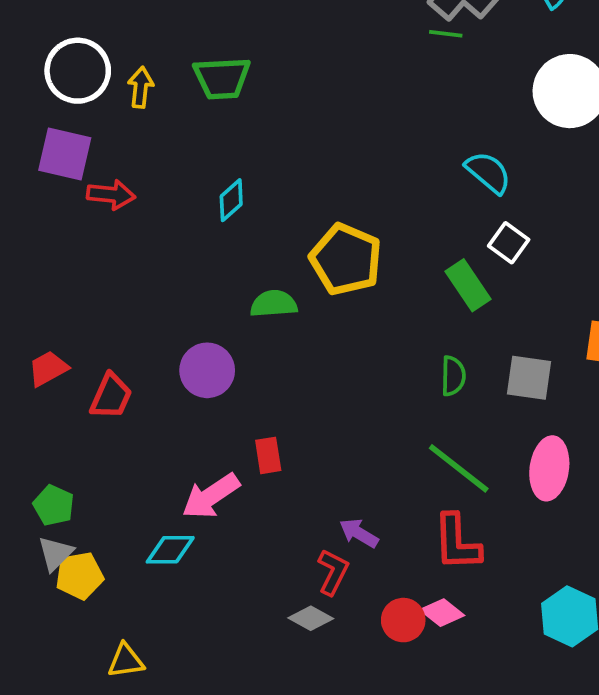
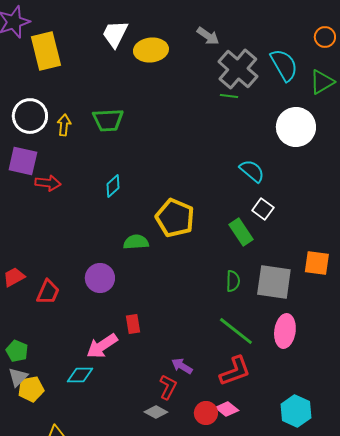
gray square: (529, 378) -> (274, 282), size x1.4
red L-shape: (457, 542) -> (235, 371), turned -108

